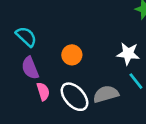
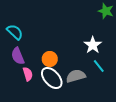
white star: (128, 54) -> (93, 45), turned 30
orange circle: (72, 55) -> (50, 59), moved

